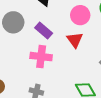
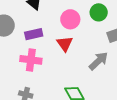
purple rectangle: (44, 30) -> (34, 34), turned -54

